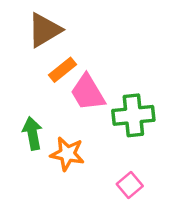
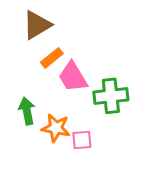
pink square: (130, 185) -> (82, 140), moved, turned 35

